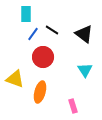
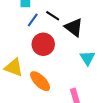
black triangle: (84, 34) -> (74, 27), moved
orange ellipse: (40, 92) -> (40, 81), turned -60

